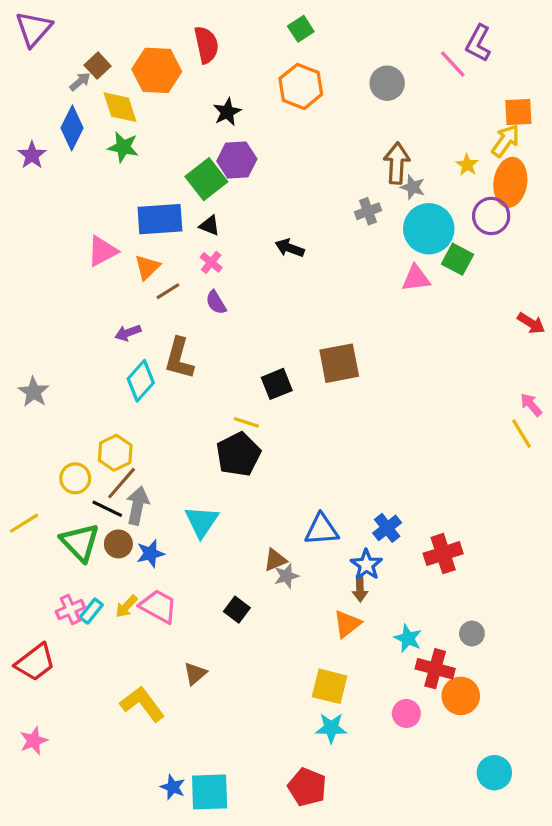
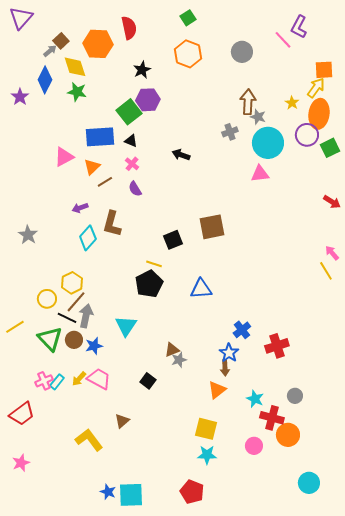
green square: (458, 259) -> (330, 148), moved, turned 36
gray star: (34, 392) -> (28, 235), moved
blue triangle: (322, 530) -> (201, 289), moved

